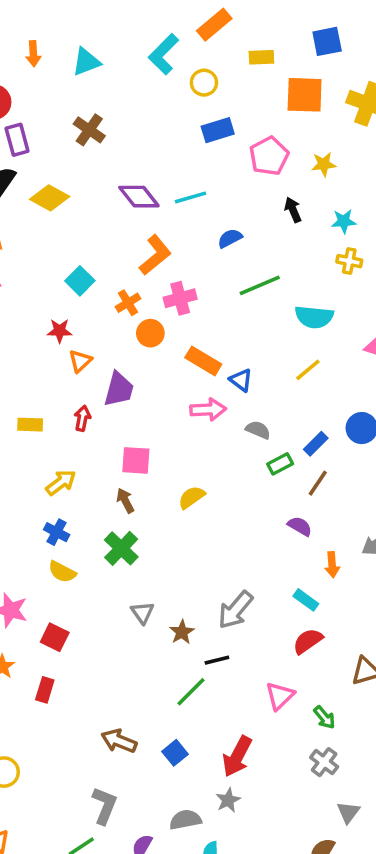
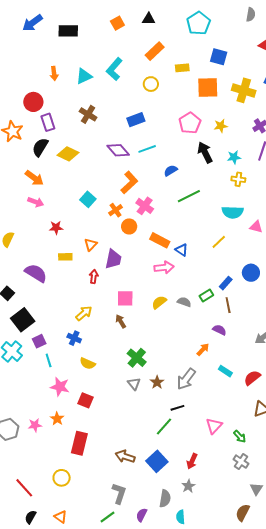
blue square: (327, 41) -> (219, 57), turned 30
cyan L-shape: (164, 54) -> (114, 69), moved
blue rectangle: (218, 130) -> (136, 120), moved
black arrow: (293, 210) -> (205, 152), size x1.5
pink cross: (180, 298) -> (145, 206), turned -36
cyan semicircle: (314, 317) -> (233, 212), moved
red star: (60, 331) -> (56, 228), moved
yellow rectangle: (30, 425) -> (65, 257), moved
gray semicircle: (258, 430) -> (184, 302), moved
brown line: (318, 483) -> (228, 305), turned -42
yellow semicircle: (192, 497) -> (159, 302), moved
blue cross: (57, 532) -> (74, 338), moved
green cross: (121, 548) -> (137, 358), moved
orange arrow: (332, 565) -> (203, 349), moved, turned -128
brown star: (182, 632) -> (157, 382), moved
red semicircle: (308, 641) -> (252, 378), moved
red rectangle: (45, 690) -> (79, 443), moved, size x1.6
blue square: (175, 753) -> (157, 461), size x1.5
red arrow: (237, 756) -> (192, 461), size x0.7
gray semicircle: (185, 820) -> (165, 499), turned 114

